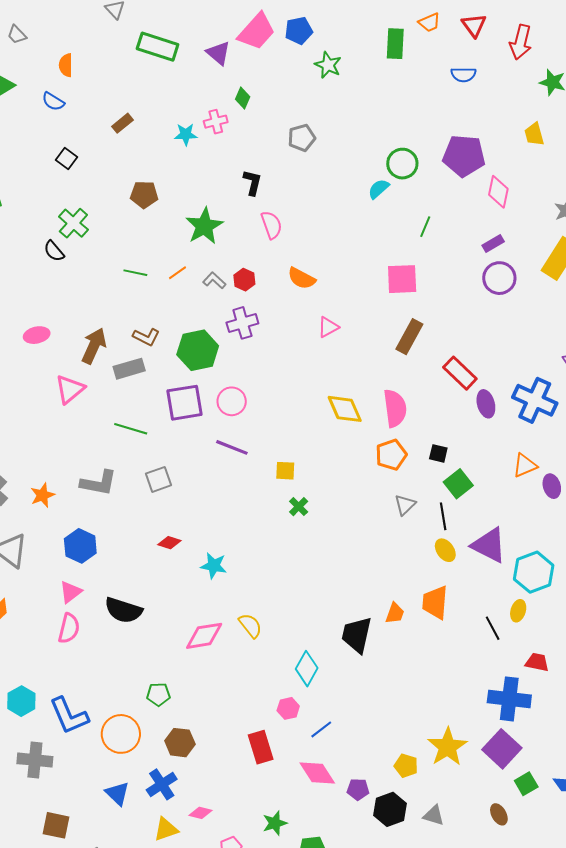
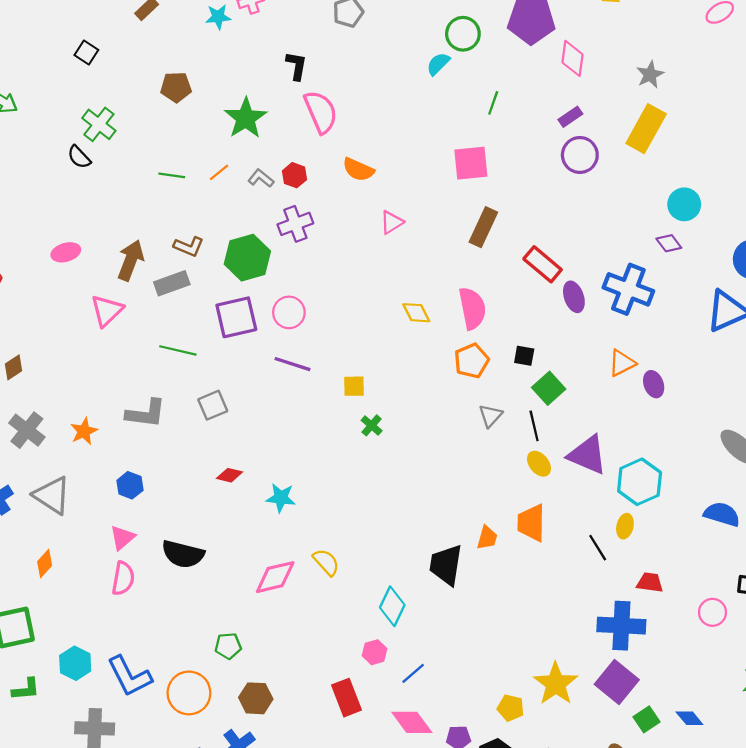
pink semicircle: (271, 225) -> (321, 112), size x1.4
yellow diamond: (345, 409) -> (416, 313), size x0.7
blue hexagon: (80, 546) -> (130, 485), size x0.7

